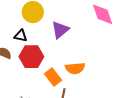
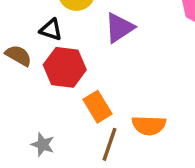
orange semicircle: (75, 68) -> (149, 125), moved

